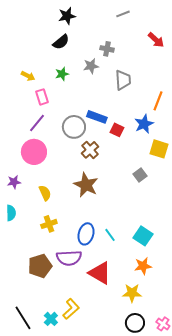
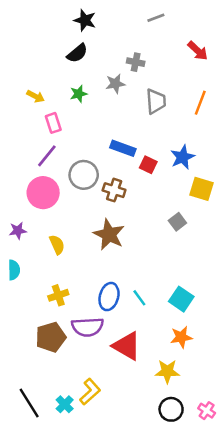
black star: (67, 16) -> (85, 20), turned 30
orange line: (158, 101) -> (200, 103), moved
gray circle: (74, 127) -> (84, 175), moved
brown cross: (90, 150) -> (114, 190), turned -30
yellow cross: (49, 224) -> (58, 295), moved

